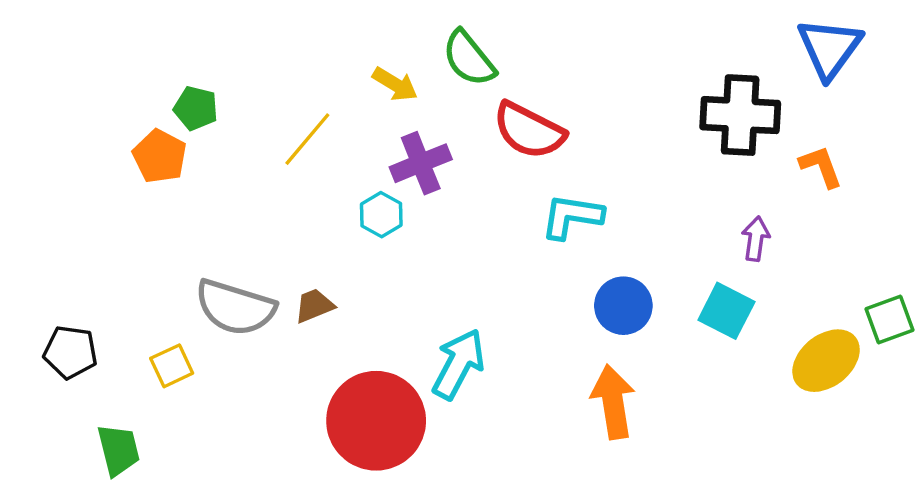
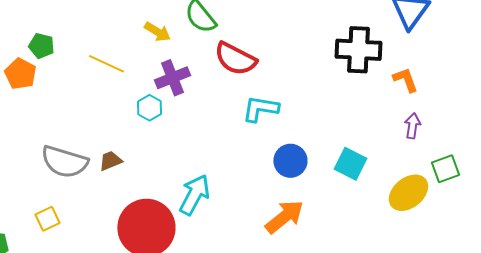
yellow line: (307, 139) -> (106, 64), turned 75
purple arrow: (756, 239) -> (412, 126), moved
yellow square: (172, 366) -> (47, 219), moved
orange arrow: (613, 402) -> (284, 217), turned 60

